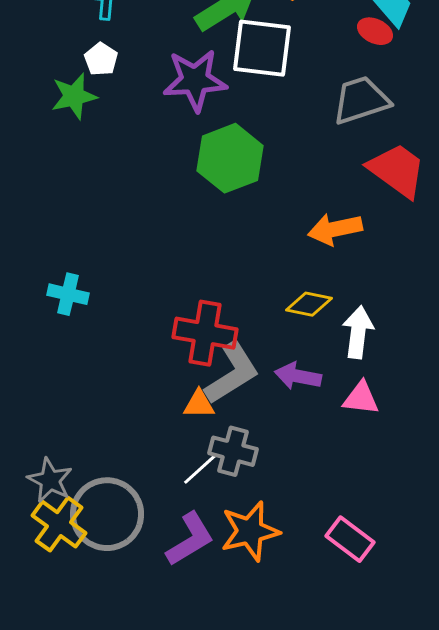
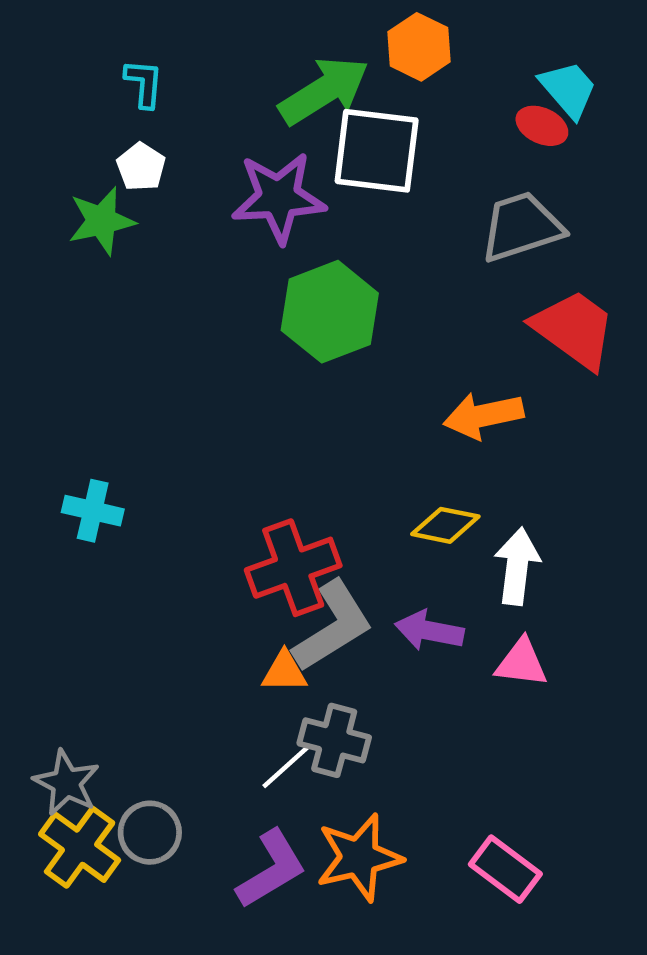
red cross: (205, 333) -> (293, 568), turned -30
gray circle: (107, 514) -> (150, 833), size x0.6

